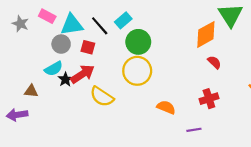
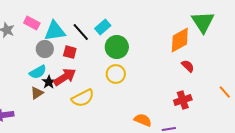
yellow circle: (137, 71) -> (116, 74), size x0.7
brown triangle: (31, 91) -> (37, 93), moved, turned -40
yellow semicircle: (102, 97) -> (83, 98), turned -60
orange semicircle: (166, 107) -> (143, 120), moved

